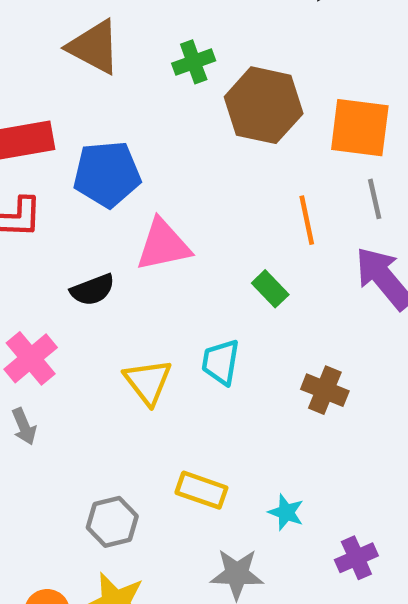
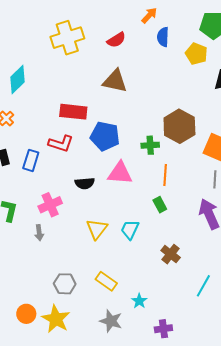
brown triangle: (94, 47) -> (115, 81), turned -32
green cross: (194, 62) -> (150, 145), moved
orange line: (307, 220) -> (165, 175), moved

